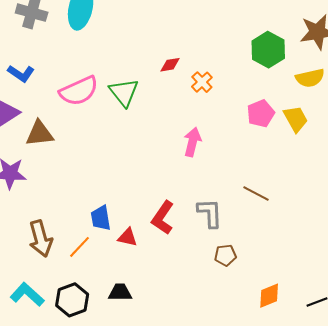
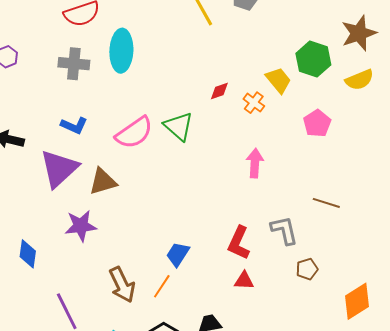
yellow trapezoid: (296, 119) -> (278, 80), moved
blue trapezoid: (101, 218) -> (178, 254), turned 52
red triangle: (128, 237) -> (244, 281), moved
orange diamond: (269, 296) -> (357, 301), size x1.4

